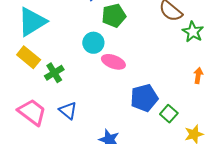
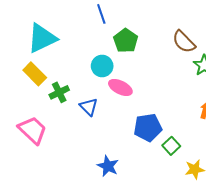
green pentagon: (114, 16) -> (126, 41), turned -30
blue triangle: (68, 111) -> (89, 107), moved

